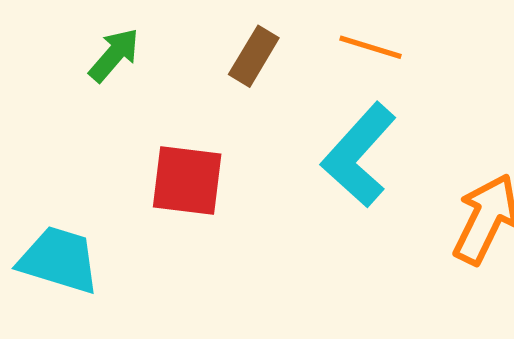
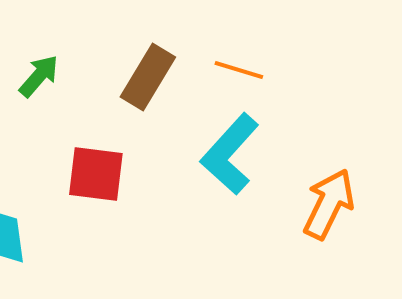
brown rectangle: (254, 56) -> (148, 77), size x1.4

